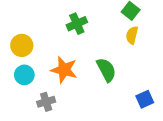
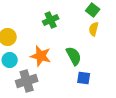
blue square: (145, 99) -> (84, 78), moved, turned 32
gray cross: (46, 102) -> (27, 81), size x1.5

